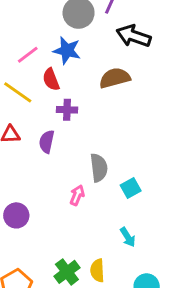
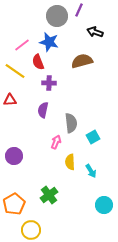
black arrow: (134, 36) -> (95, 32), size x0.7
purple semicircle: (47, 142) -> (43, 110), moved
yellow semicircle: (97, 270) -> (70, 162), moved

